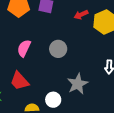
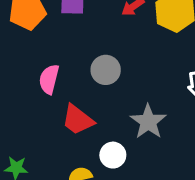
red trapezoid: (19, 81) -> (78, 120), moved

